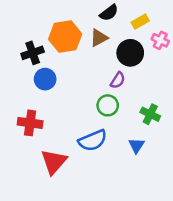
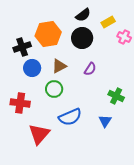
brown triangle: (99, 38) -> (59, 66), moved
black circle: (130, 53) -> (82, 38), moved
green circle: (108, 105) -> (54, 89), moved

